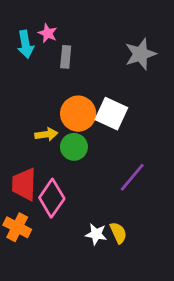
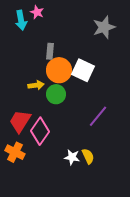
gray rectangle: (66, 57) -> (50, 51), moved
red trapezoid: (24, 184) -> (20, 121), turned 30

